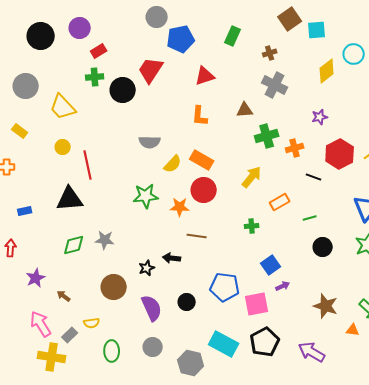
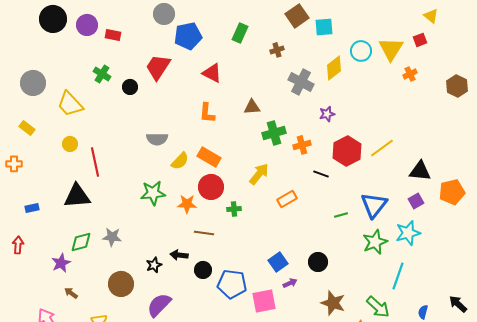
black circle: (41, 36) -> (53, 19), moved
red rectangle: (99, 51) -> (113, 35), moved, turned 42
red triangle: (205, 76) -> (212, 73), turned 45
green cross: (95, 77) -> (102, 74), turned 36
gray cross: (275, 85) -> (301, 82), moved
black circle: (123, 90) -> (130, 87), size x0.6
green line: (310, 218) -> (341, 215), moved
green cross: (252, 226) -> (234, 209), moved
black circle: (323, 247) -> (318, 262), moved
purple star: (36, 278) -> (61, 263), moved
black circle: (187, 302) -> (203, 270), moved
purple semicircle: (152, 308) -> (159, 305), turned -112

